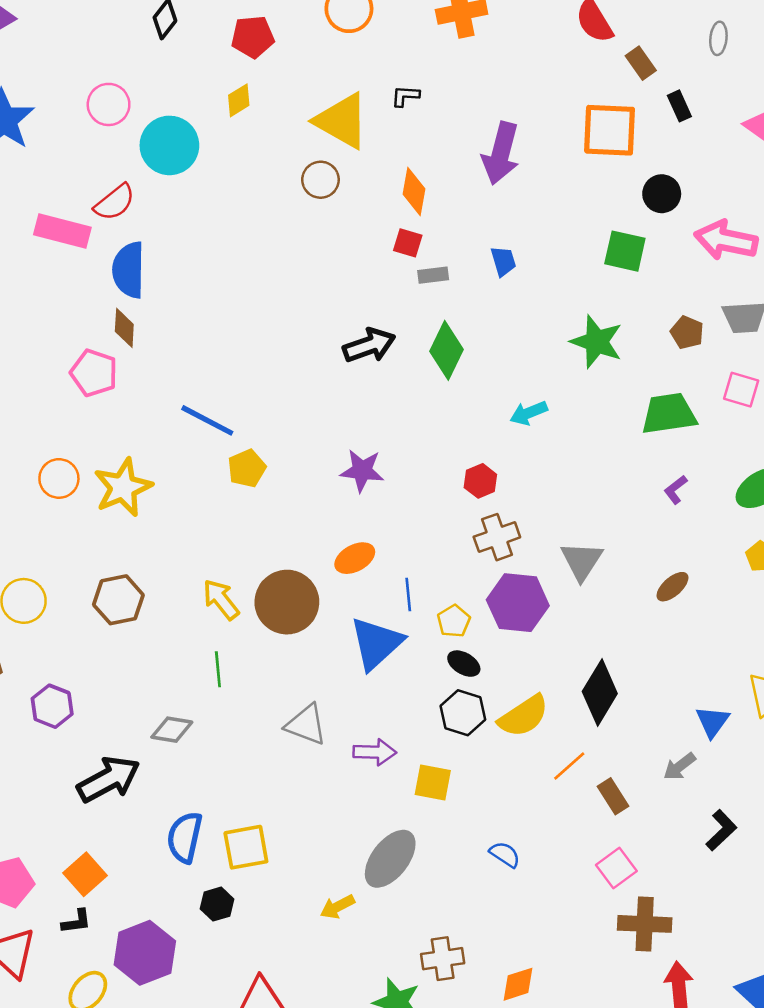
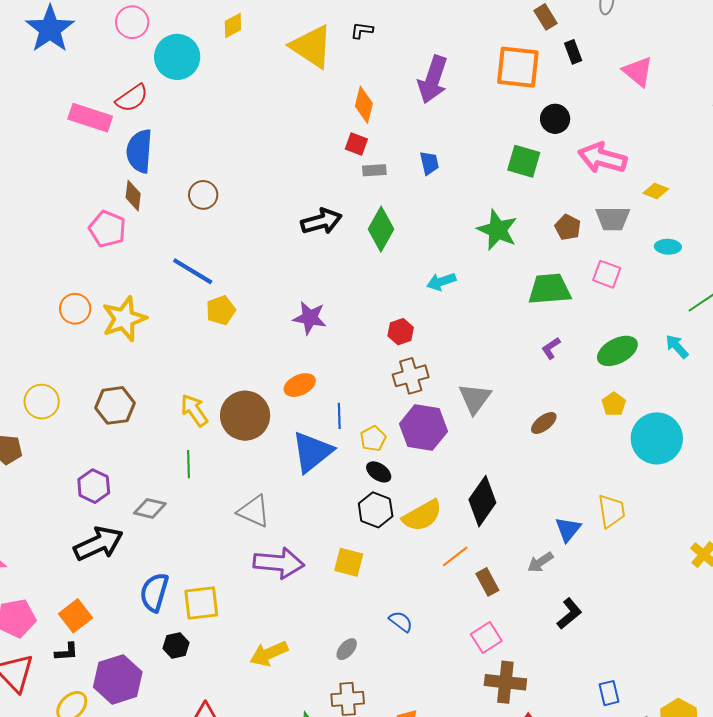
brown circle: (320, 180) -> (203, 195), moved
purple hexagon: (52, 706) -> (94, 486), moved
purple arrow: (375, 752) -> (279, 563), moved, size x1.5
gray ellipse: (390, 859) -> (347, 649), moved, size x0.5
yellow arrow: (337, 907) -> (269, 654), size x1.4

